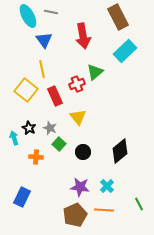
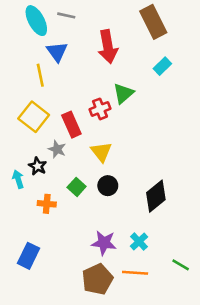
cyan rectangle: (125, 51) -> (162, 66), size x0.6
yellow line: (42, 69) -> (40, 75), moved
gray star: (50, 128) -> (57, 149), moved
black circle: (83, 152) -> (108, 186), moved
green line: (139, 204) -> (181, 265), turned -32

